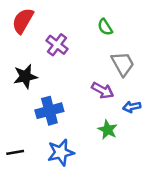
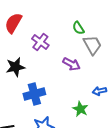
gray trapezoid: (123, 64) -> (92, 45), moved
purple arrow: (103, 90) -> (71, 64), moved

